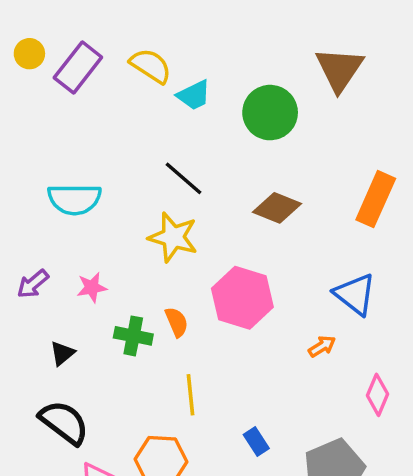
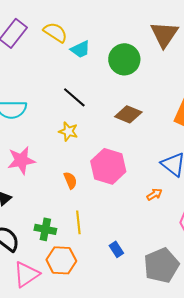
yellow star: (173, 237) -> (68, 131), size x0.7
pink star: (92, 287) -> (21, 160), size x1.6
green cross: (133, 336) -> (45, 229), moved

